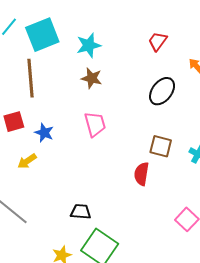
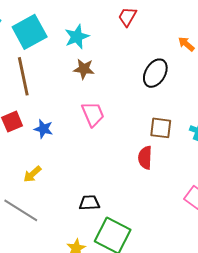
red trapezoid: (158, 41) -> (127, 17), moved
yellow arrow: (27, 161) -> (32, 174), moved

